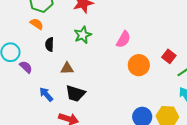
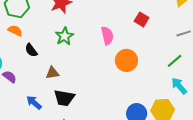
pink semicircle: (123, 39) -> (107, 36), turned -36
black semicircle: (49, 44) -> (31, 50), turned -32
red square: (169, 56) -> (142, 19), moved

